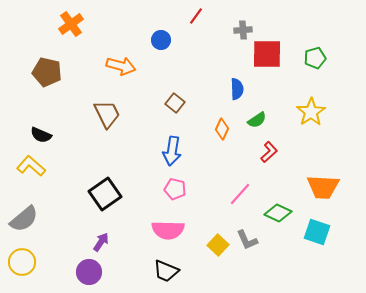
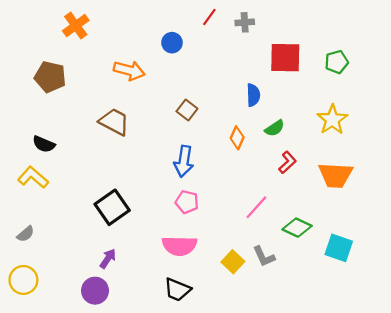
gray cross: (243, 30) -> (245, 22), moved
brown trapezoid: (107, 114) -> (114, 122), turned -36
orange trapezoid: (323, 187) -> (336, 175), moved
gray semicircle: (24, 219) -> (26, 234), size x0.6

